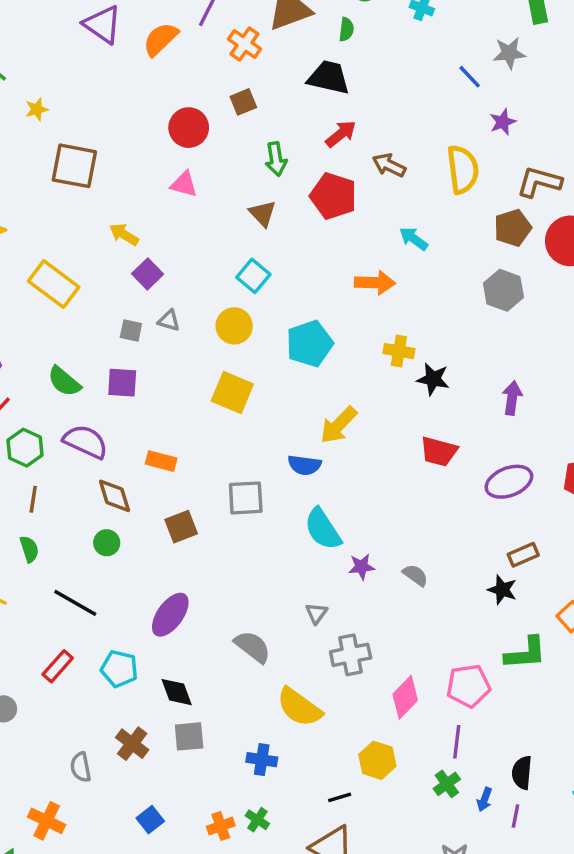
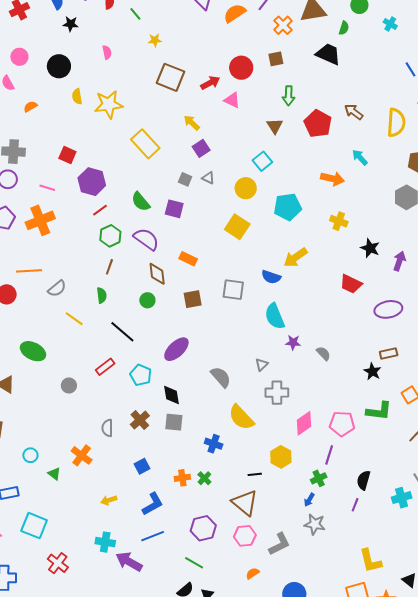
red arrow: (341, 134) -> (210, 83), moved
black star: (433, 379) -> (370, 248), moved
blue arrow: (484, 800) -> (309, 500), moved

